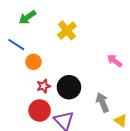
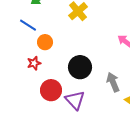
red star: (44, 86) -> (34, 63), moved

